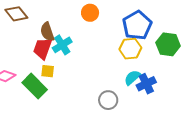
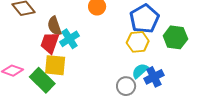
yellow square: (48, 71) -> (55, 65), size x1.6
gray circle: (108, 100) -> (126, 86), moved

